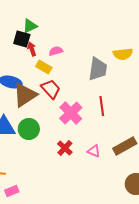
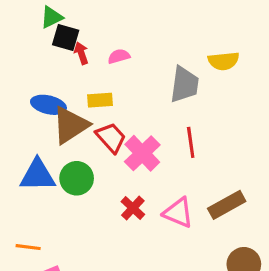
green triangle: (30, 26) -> (52, 17), moved
yellow rectangle: (44, 67) -> (100, 100), moved, turned -35
red trapezoid: (51, 89) -> (111, 138), moved
pink triangle: (94, 151) -> (178, 213), size x1.5

